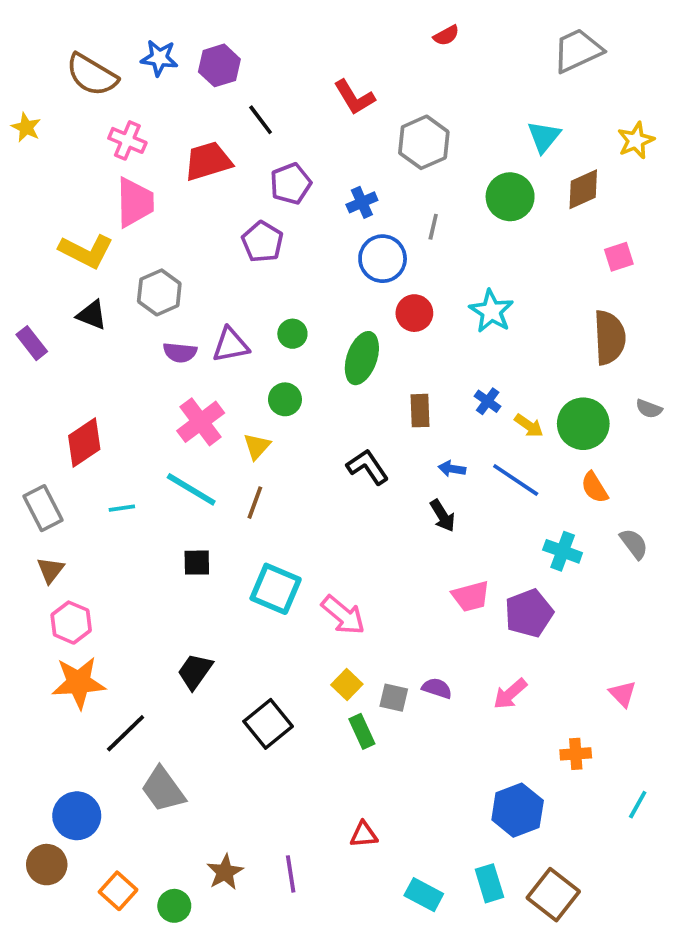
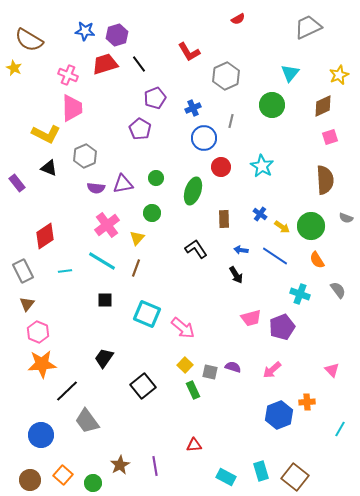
brown semicircle: (92, 75) -> (29, 40), moved
red trapezoid: (208, 161) -> (105, 64), moved
brown diamond: (583, 189) -> (323, 106), moved
blue hexagon: (518, 810) -> (279, 415), moved
brown circle: (47, 865) -> (30, 480), moved

